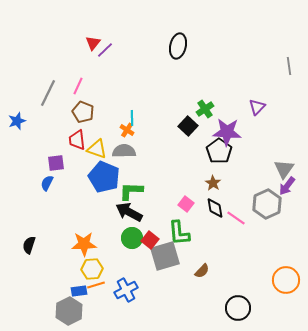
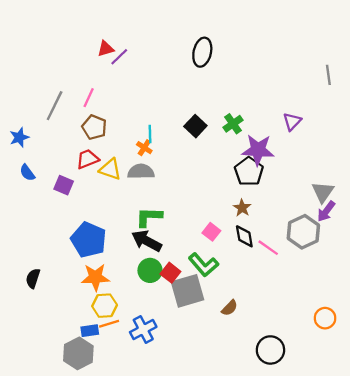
red triangle: (93, 43) -> (106, 49), turned 35
black square: (188, 126) -> (195, 126), moved
red trapezoid: (77, 140) -> (87, 159), turned 75
purple square: (56, 163) -> (64, 185), turned 30
blue pentagon: (104, 177) -> (89, 240), moved
blue semicircle: (47, 183) -> (27, 173), moved, turned -63
green L-shape: (179, 233) -> (203, 265), turned -36
orange circle: (286, 280) -> (325, 318), size x0.7

